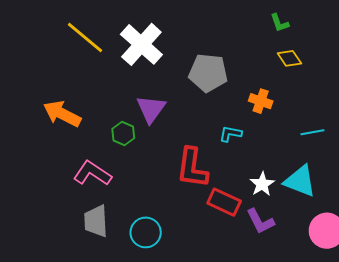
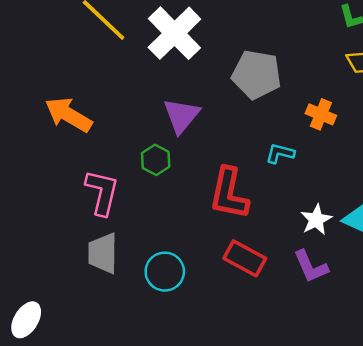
green hexagon: (123, 134) -> (156, 160), moved
pink L-shape: (92, 173) -> (102, 192), turned 66
red rectangle: (224, 202) -> (245, 258), moved

